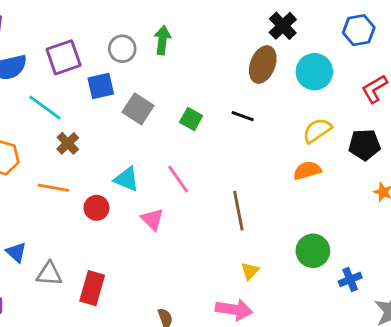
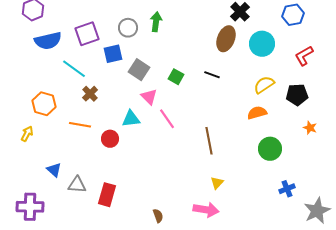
cyan triangle: (127, 179) -> (131, 119), turned -30
pink triangle: (152, 219) -> (149, 97), moved
green circle: (313, 251) -> (270, 149), moved

